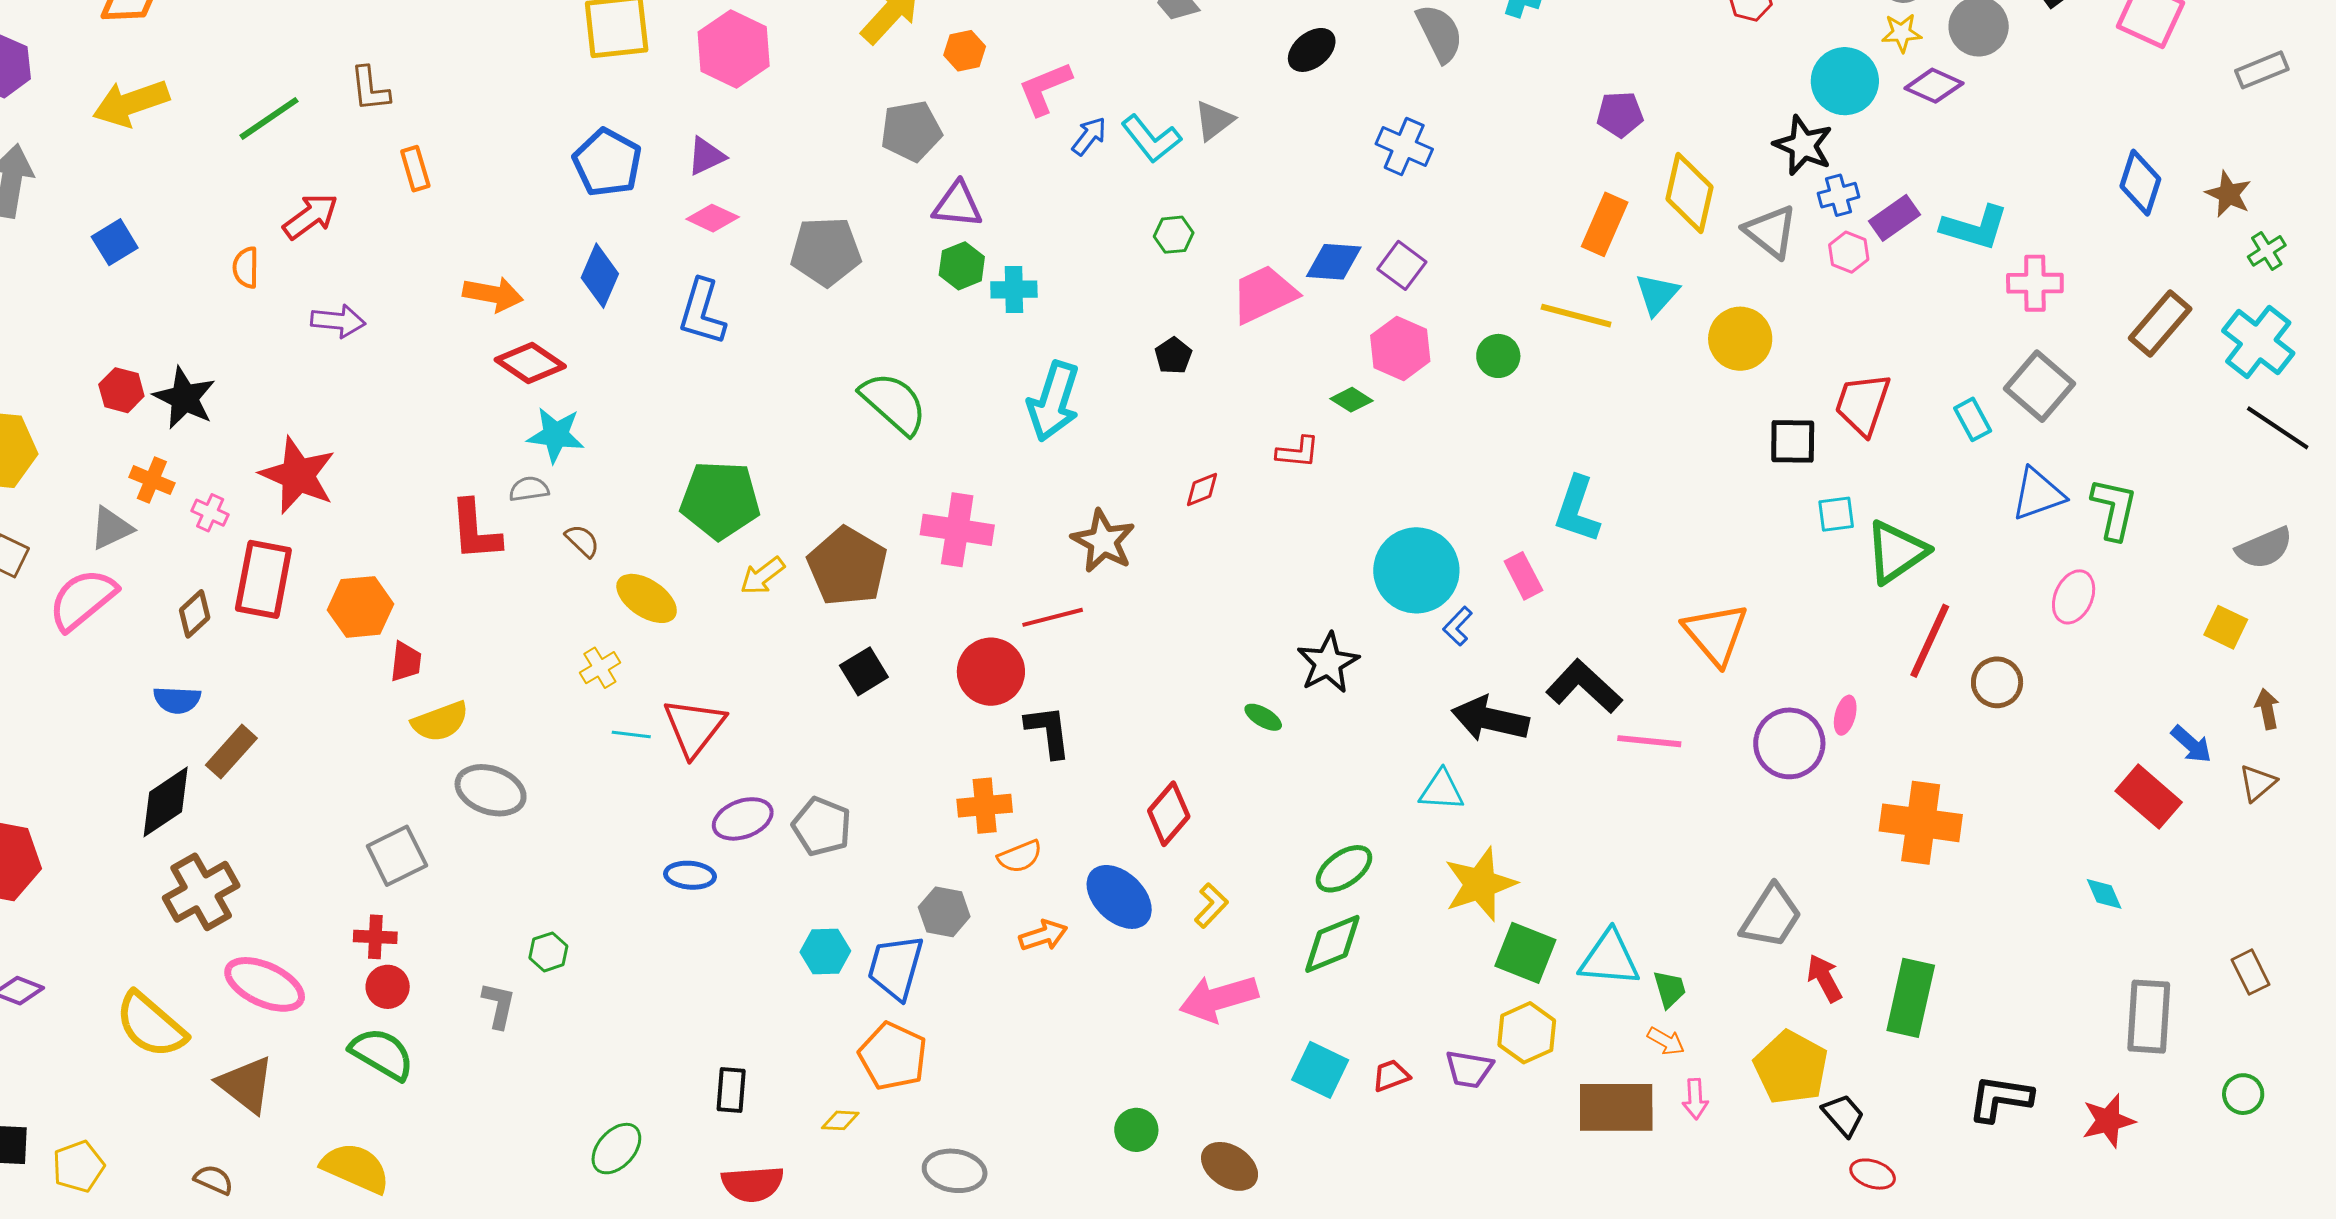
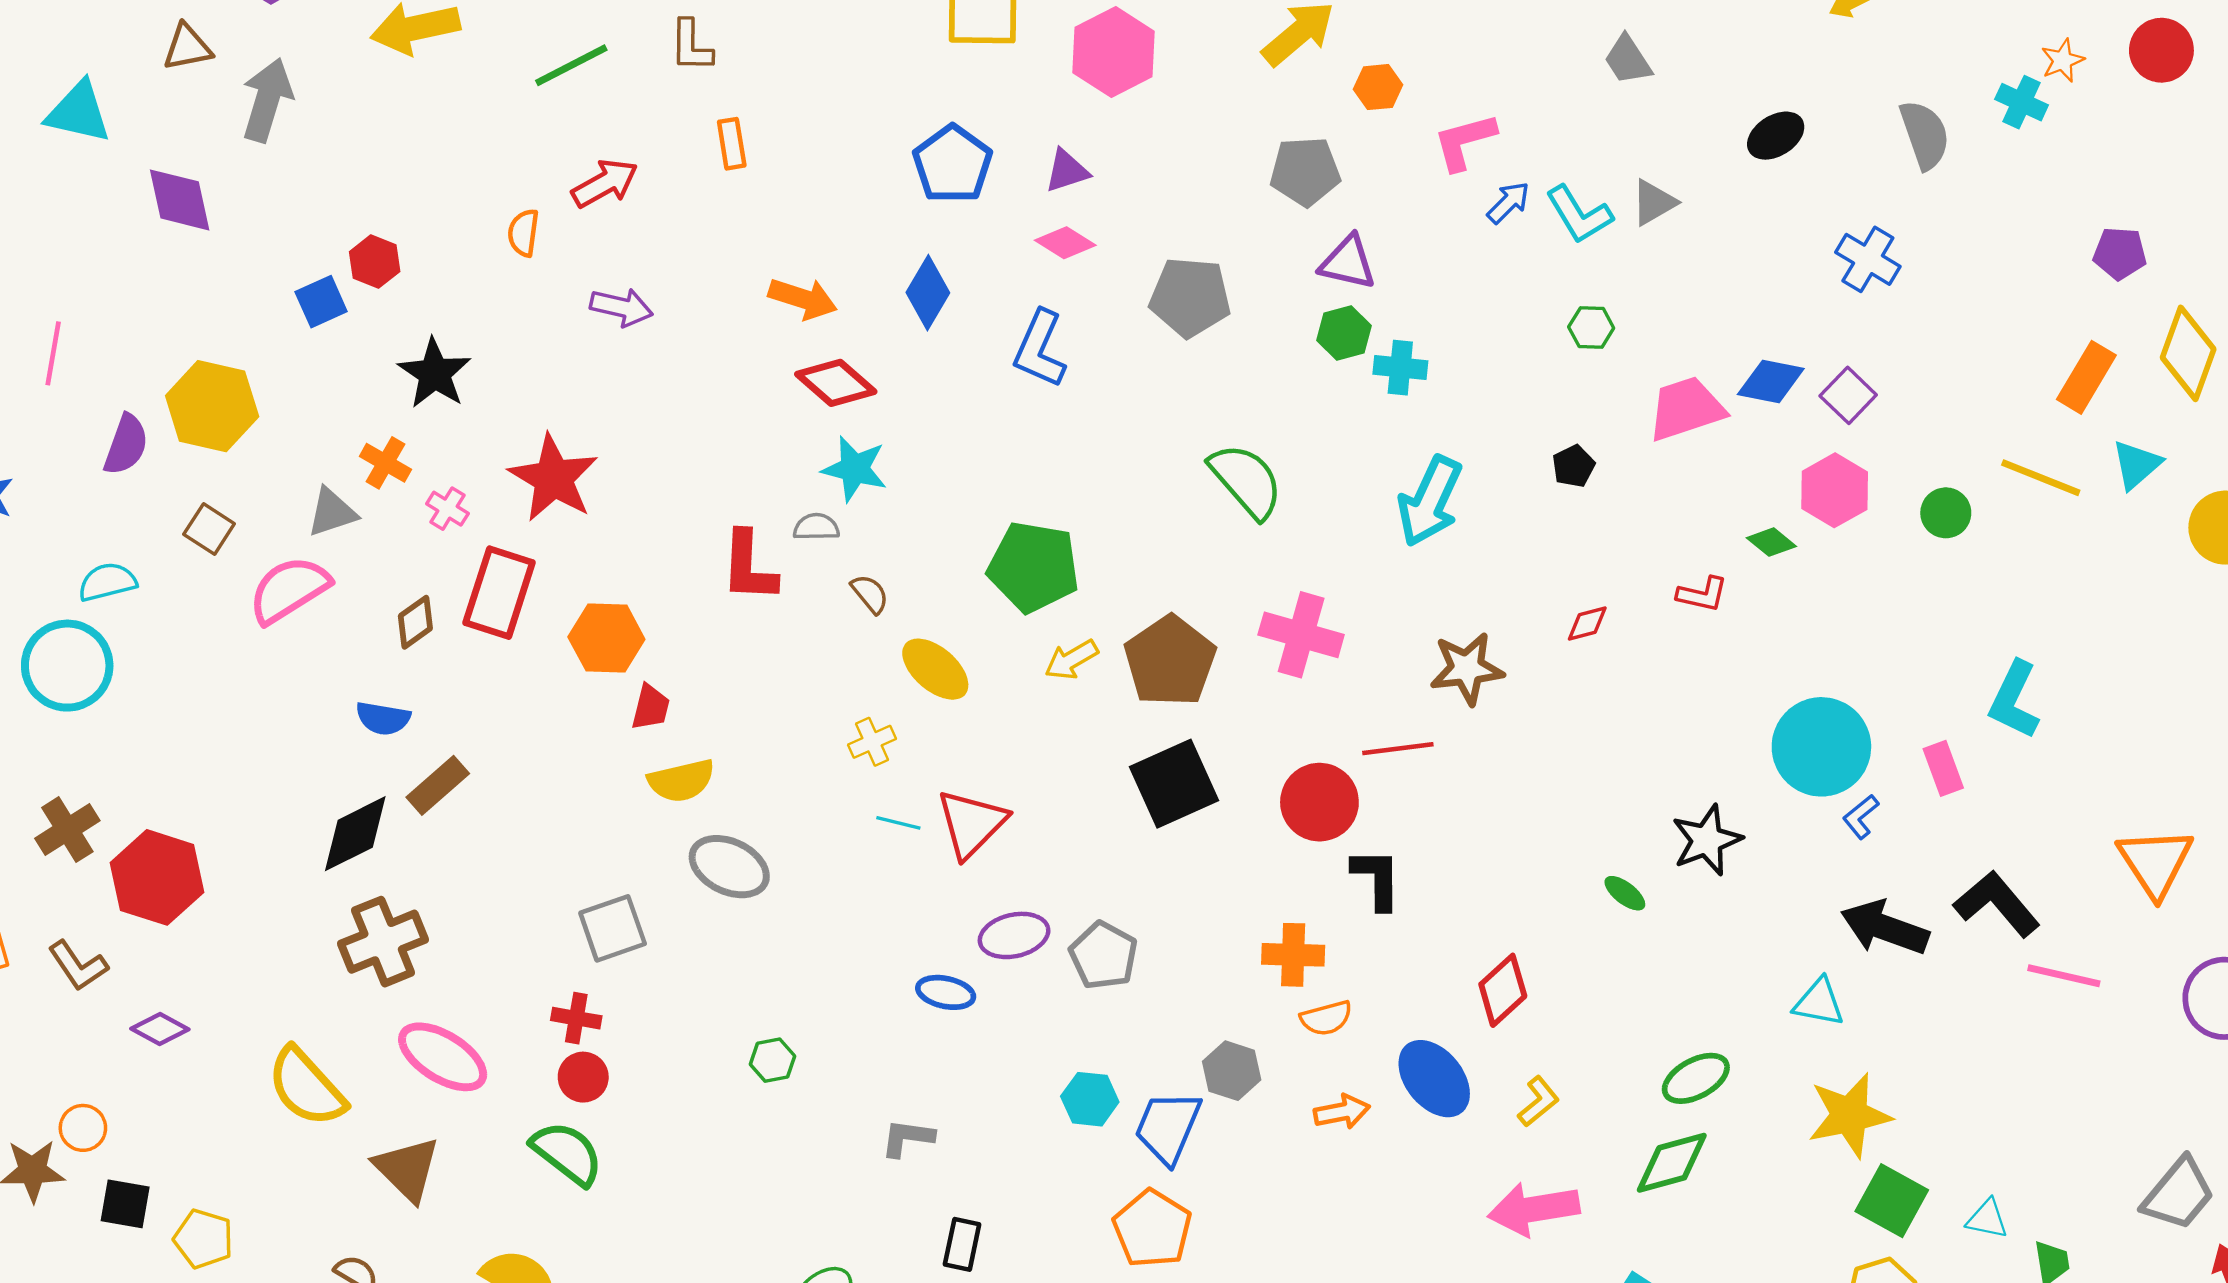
blue square: (115, 242) -> (321, 302), moved
red hexagon: (121, 390) -> (375, 262), moved
brown star: (1103, 541) -> (1467, 669), turned 30
black square: (864, 671) -> (1174, 784), size x1.6
cyan triangle: (1609, 958) -> (1987, 1219), size x0.6
gray L-shape: (499, 1005) -> (907, 1138), moved, turned -102
yellow pentagon: (79, 1166) -> (203, 1239), turned 30

